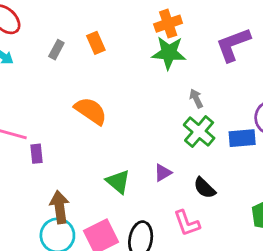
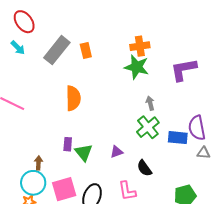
gray rectangle: (56, 50) -> (57, 50), size x2.0
orange semicircle: (91, 111) -> (73, 98), turned 45
purple rectangle: (36, 154) -> (68, 144), moved
brown arrow: (60, 207) -> (38, 163), size x0.6

